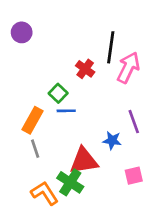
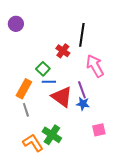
pink arrow: (128, 68) -> (95, 66), moved, turned -55
purple line: (134, 122) -> (82, 90), moved
red triangle: (84, 161) -> (62, 97), moved, turned 45

